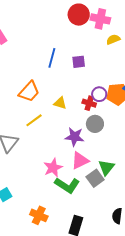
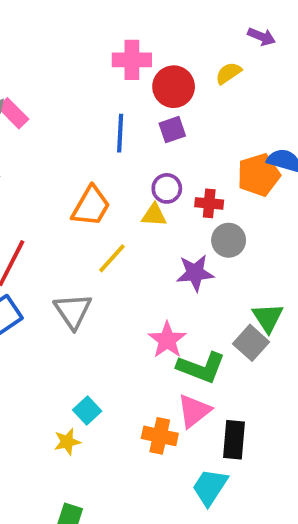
red circle: (79, 15) -> (174, 87), moved
pink cross: (100, 19) -> (132, 60), moved
purple circle: (99, 94) -> (167, 188), moved
pink triangle: (80, 161) -> (194, 411), moved

